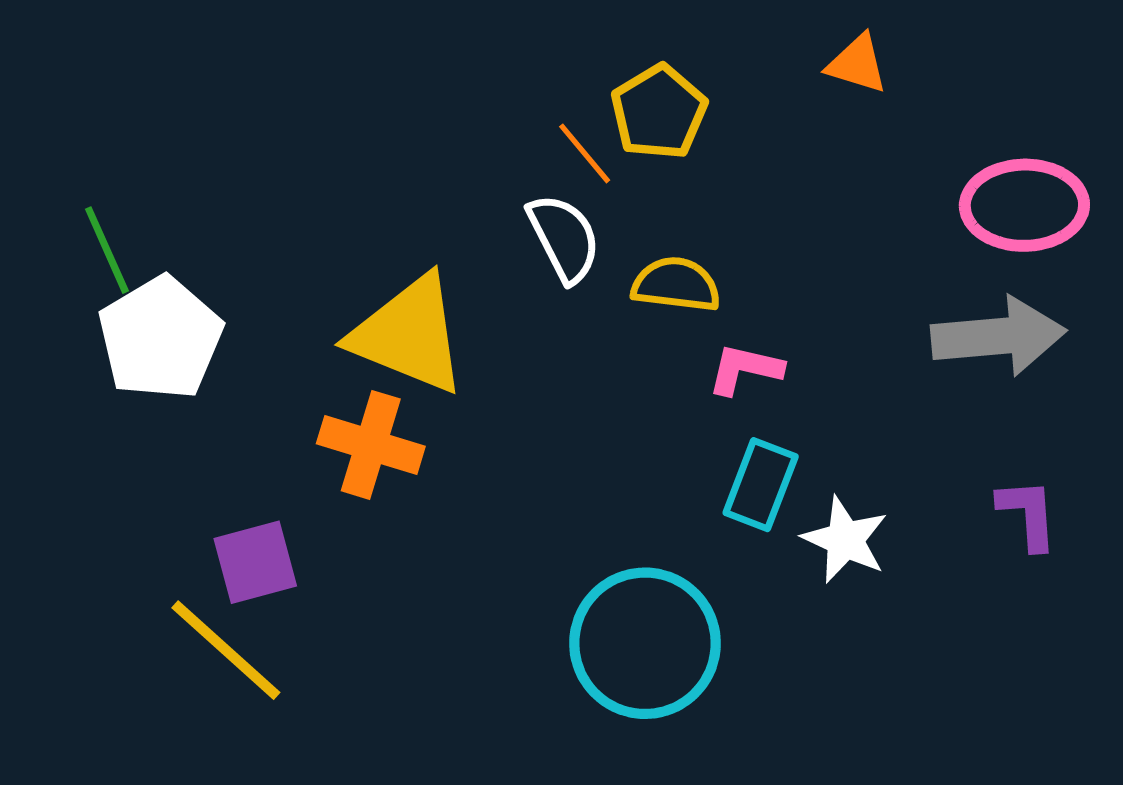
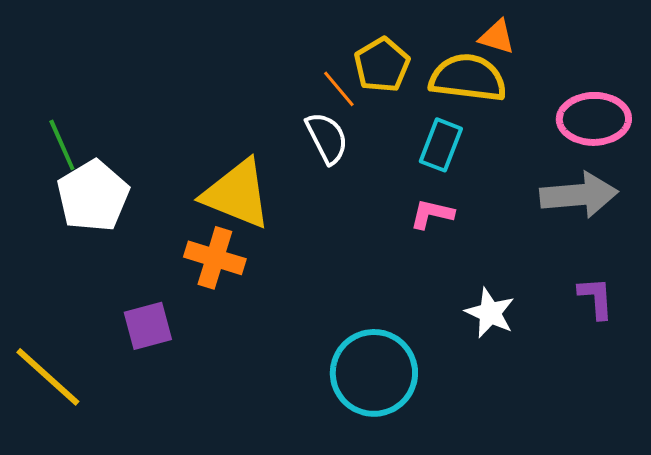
yellow semicircle: (676, 285) -> (468, 78), moved, size x1.5
cyan rectangle: (761, 485) -> (441, 145), moved
yellow line: (226, 650) -> (48, 377), moved

